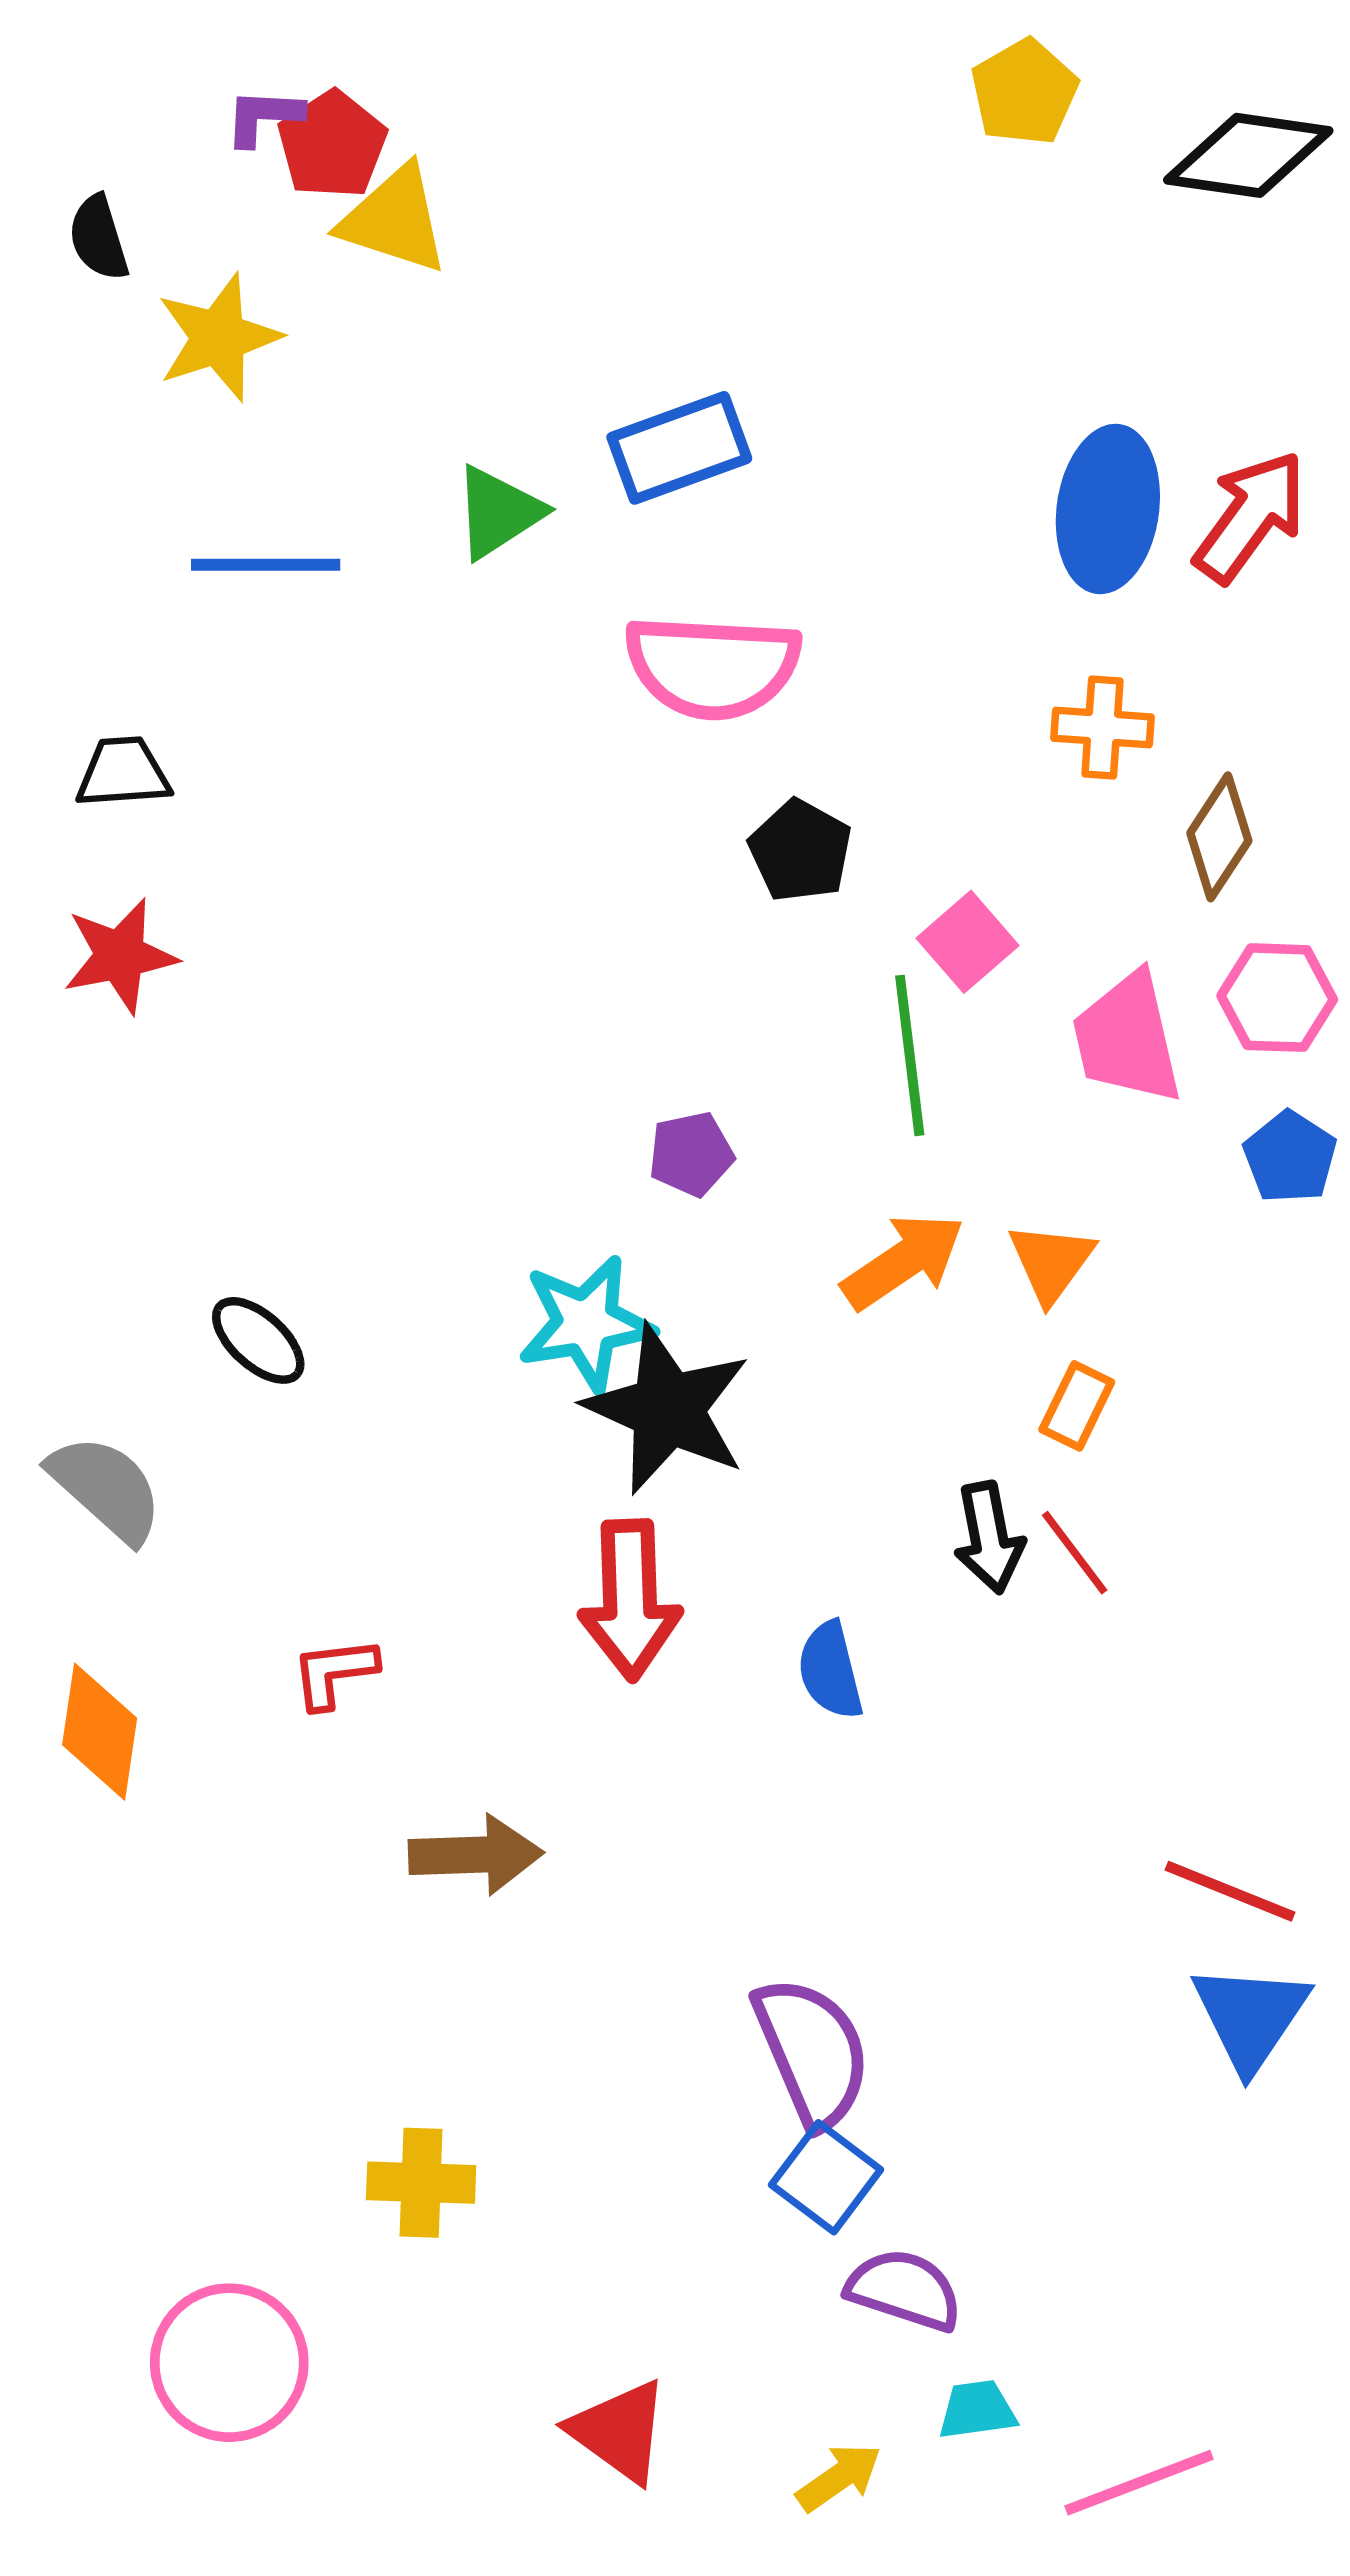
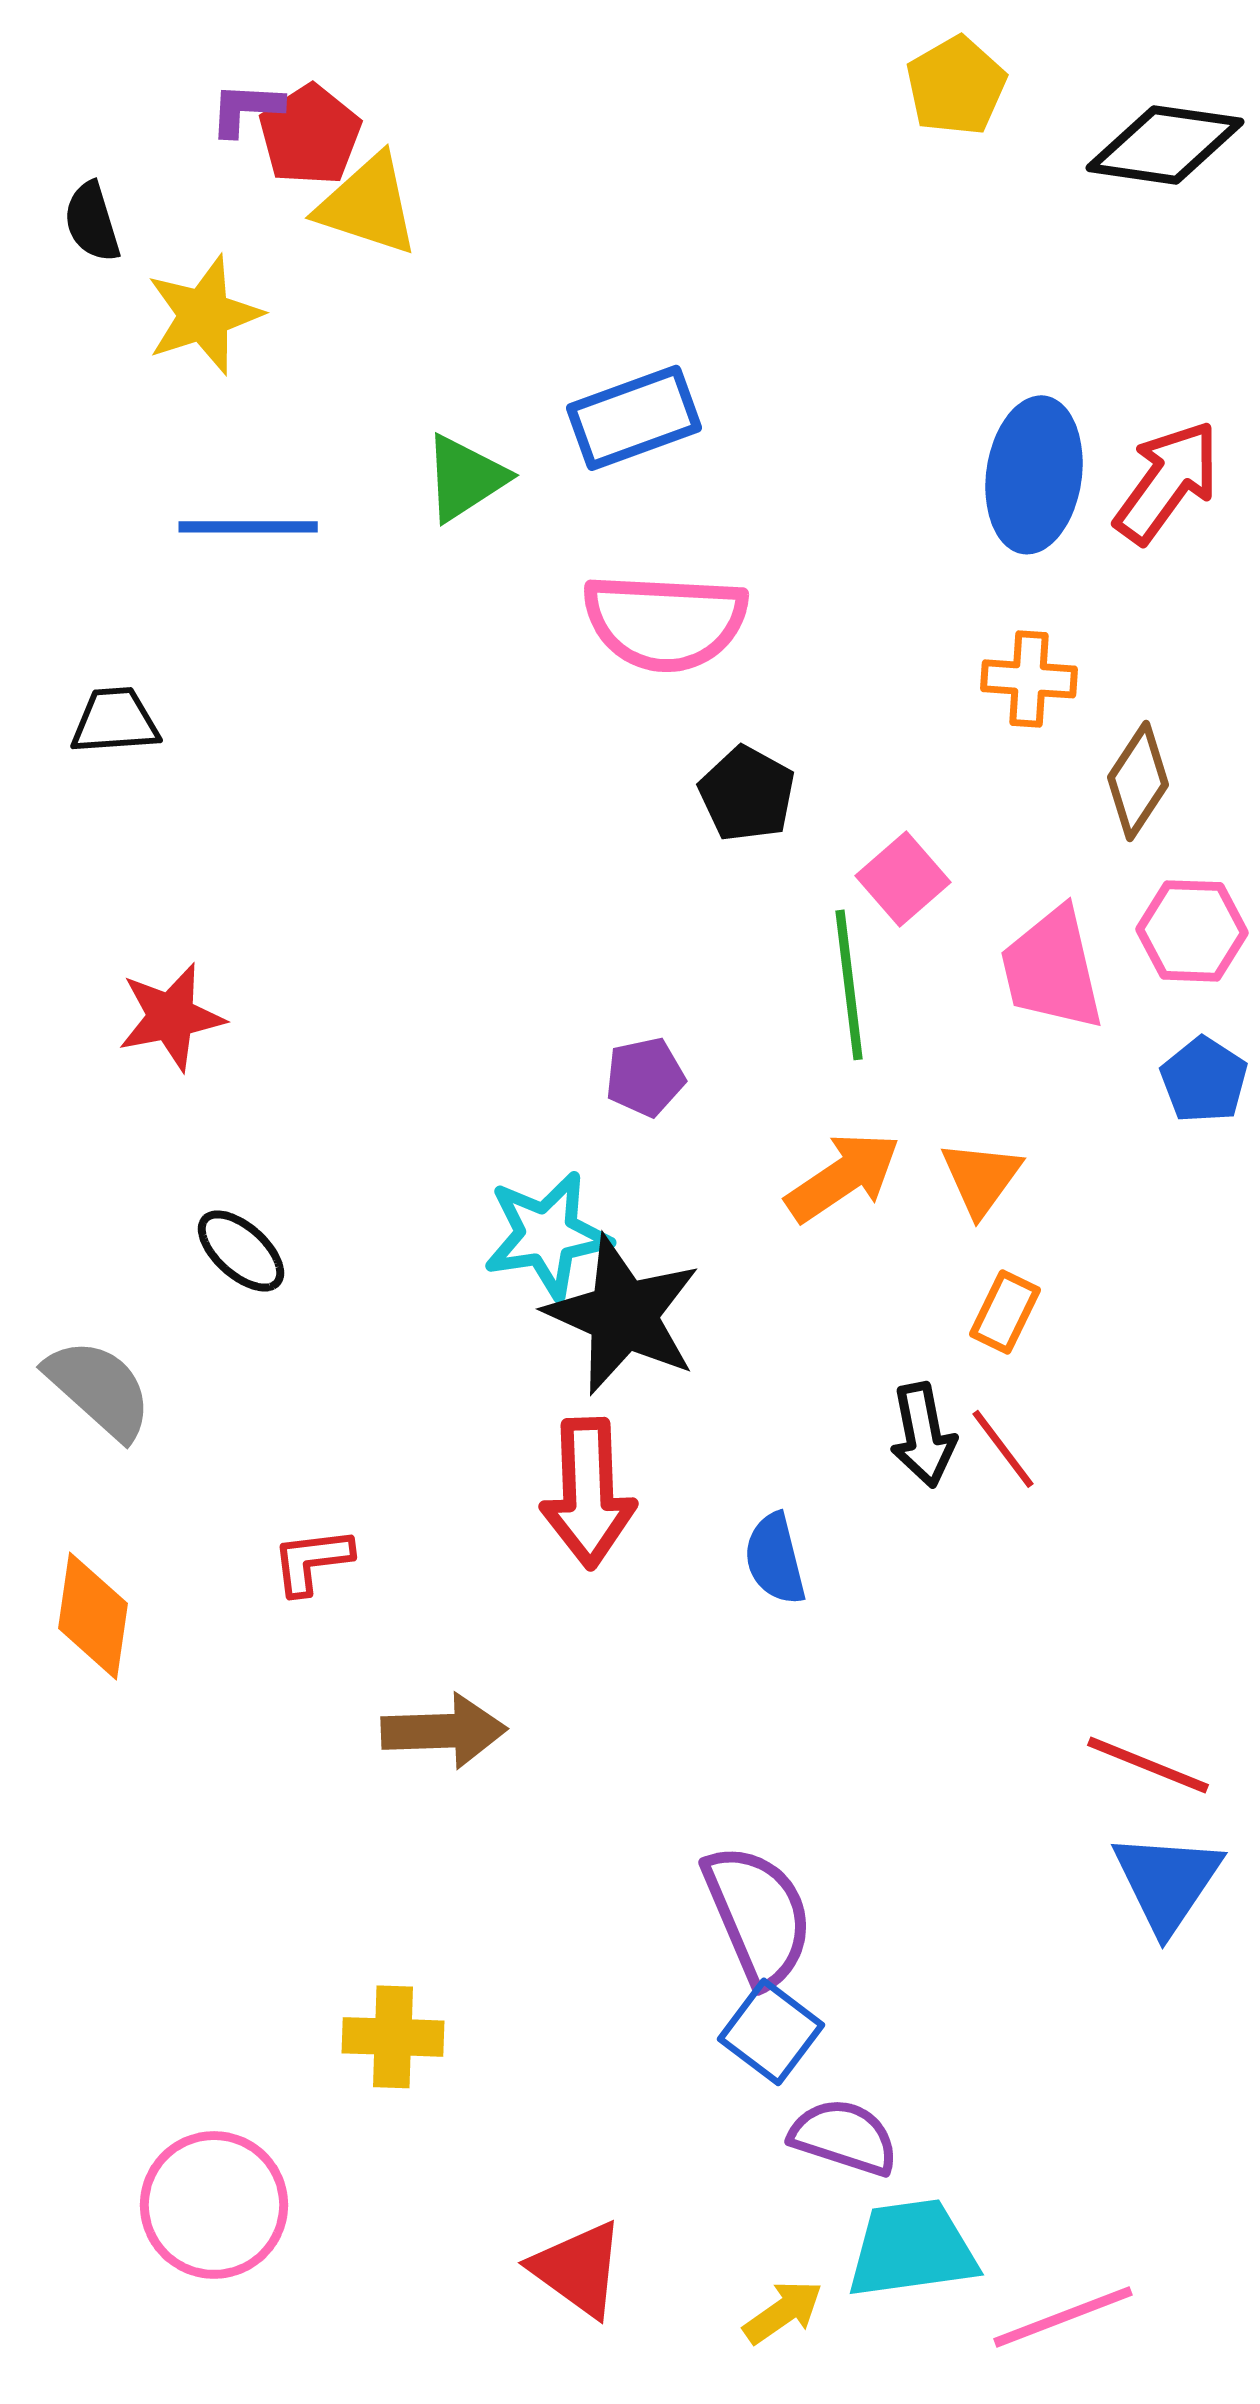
red star: (120, 956) -> (171, 1017), moved
cyan trapezoid: (977, 2410) -> (912, 2249), size x1.8

